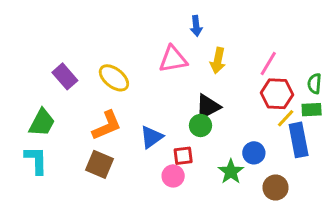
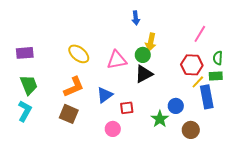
pink triangle: (173, 59) -> (117, 60), moved
pink line: (268, 63) -> (200, 34), moved
purple rectangle: (65, 76) -> (25, 53), moved, turned -54
green trapezoid: (42, 123) -> (29, 85), turned -50
green circle: (200, 125) -> (143, 55), moved
cyan L-shape: (36, 160) -> (25, 111), turned 30
pink circle: (173, 176) -> (113, 129), moved

